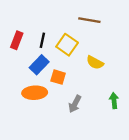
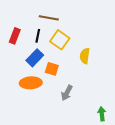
brown line: (89, 20) -> (49, 18), moved
yellow semicircle: (95, 63) -> (85, 56), turned 70
green arrow: (114, 101) -> (102, 114), moved

